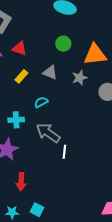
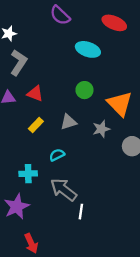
orange triangle: (95, 55) -> (120, 104), turned 50
gray triangle: (50, 73) -> (68, 122), turned -42
red arrow: (21, 182) -> (31, 243), turned -30

